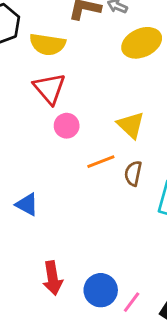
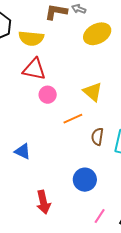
red triangle: (49, 88) -> (34, 69), turned -35
brown semicircle: (133, 173) -> (97, 137), moved
blue circle: (101, 290) -> (85, 180), moved

